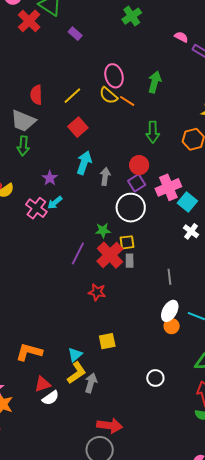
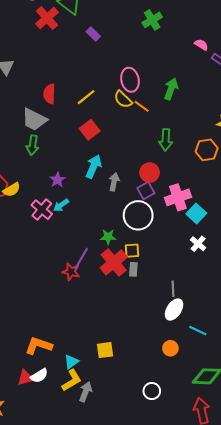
red star: (97, 292) -> (71, 272), moved
white ellipse: (170, 311) -> (174, 309), moved
orange circle: (172, 326) -> (170, 348), moved
orange L-shape: (29, 352) -> (38, 346), moved
red triangle: (43, 384) -> (26, 378), moved
white semicircle: (51, 398) -> (39, 376), moved

